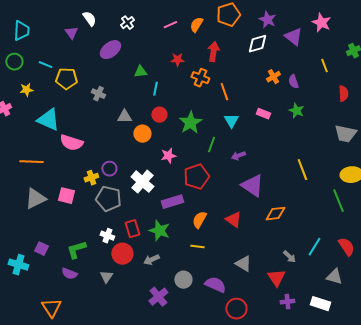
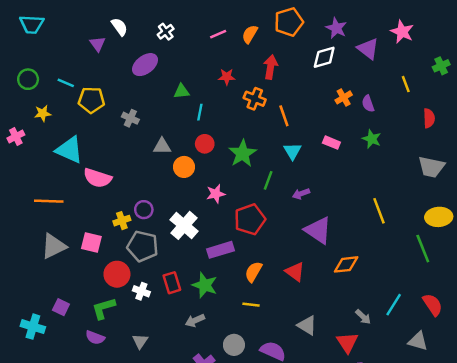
cyan trapezoid: (21, 31) -> (32, 24), moved, turned 90
red circle: (122, 254) -> (117, 274), moved

